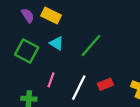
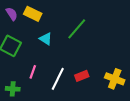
cyan triangle: (57, 43) -> (46, 39), moved
green line: (91, 45) -> (77, 29), moved

